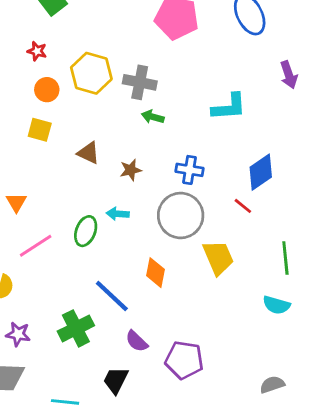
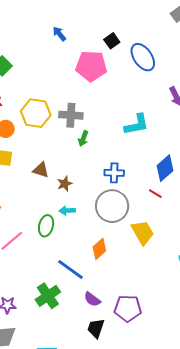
green arrow: (153, 117) -> (83, 139), turned -77
brown star: (131, 170) -> (65, 184), moved
orange diamond: (156, 273) -> (99, 249), turned 45
black trapezoid: (116, 380) -> (96, 328), moved

